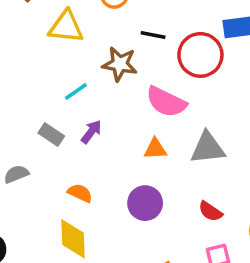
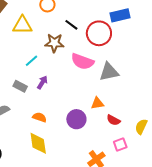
black line: (153, 35) -> (71, 25), turned 32
gray triangle: (208, 148) -> (109, 72), moved
orange triangle: (155, 149) -> (97, 103), moved

